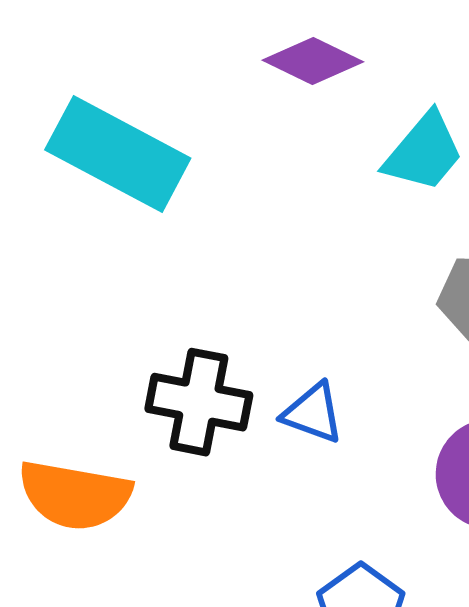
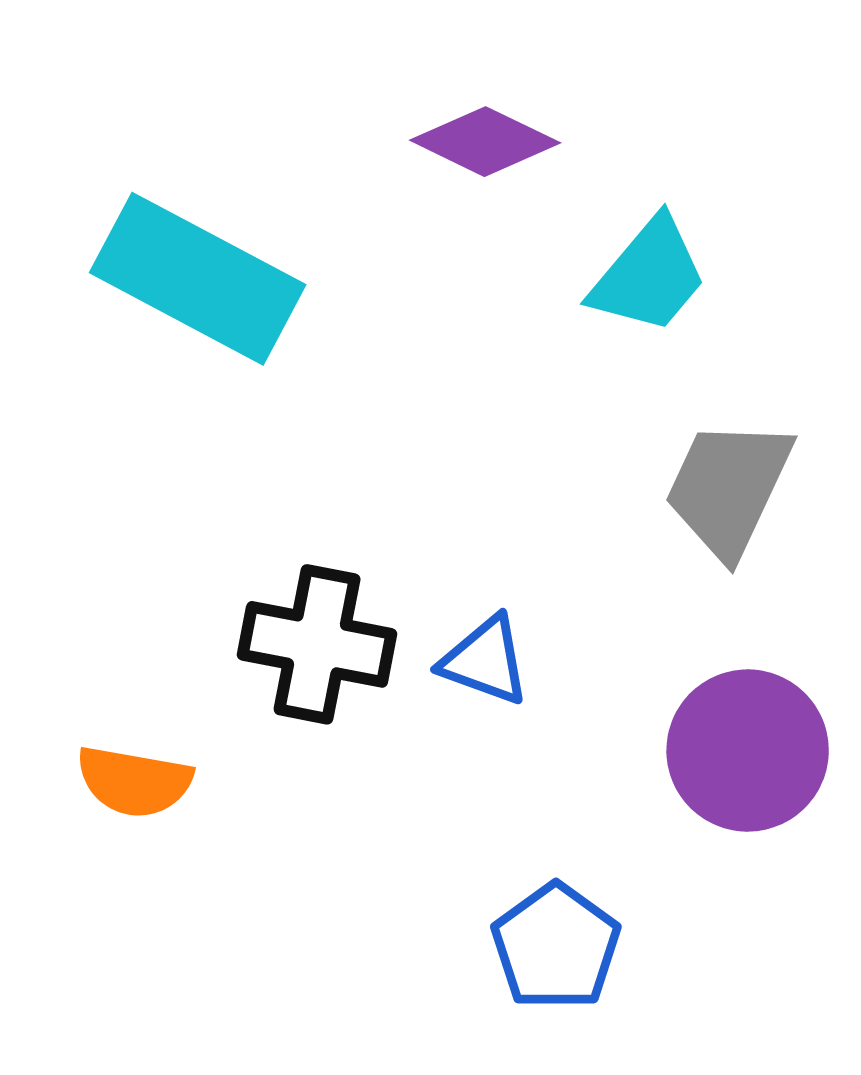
orange semicircle: (75, 495) -> (134, 781), size x0.7

